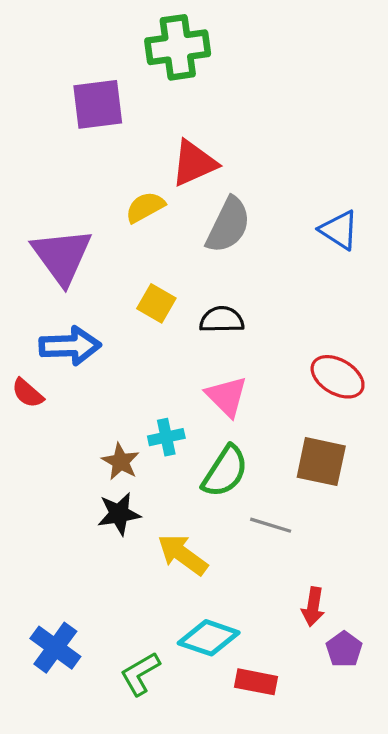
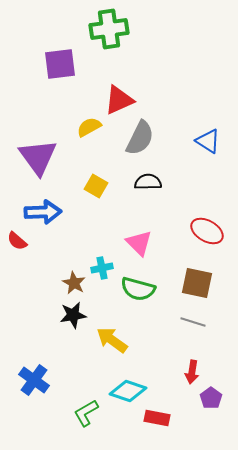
black semicircle: (222, 320) -> (148, 182), moved
green semicircle: (225, 471) -> (138, 289), turned 72
gray line: (271, 525) -> (193, 322), moved
blue cross: (55, 648) -> (34, 380), moved

